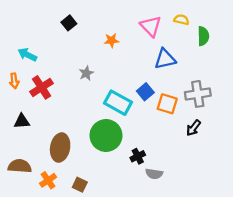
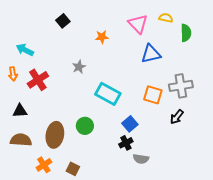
blue square: (145, 92) -> (130, 124), moved
green circle: (106, 136) -> (85, 126), moved, size x0.6
brown semicircle: (20, 166) -> (21, 140), moved

